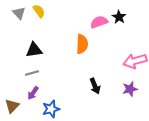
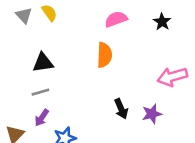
black star: (119, 17) -> (162, 22), moved
pink semicircle: (99, 22) -> (116, 19), moved
purple star: (130, 89) -> (152, 114), moved

